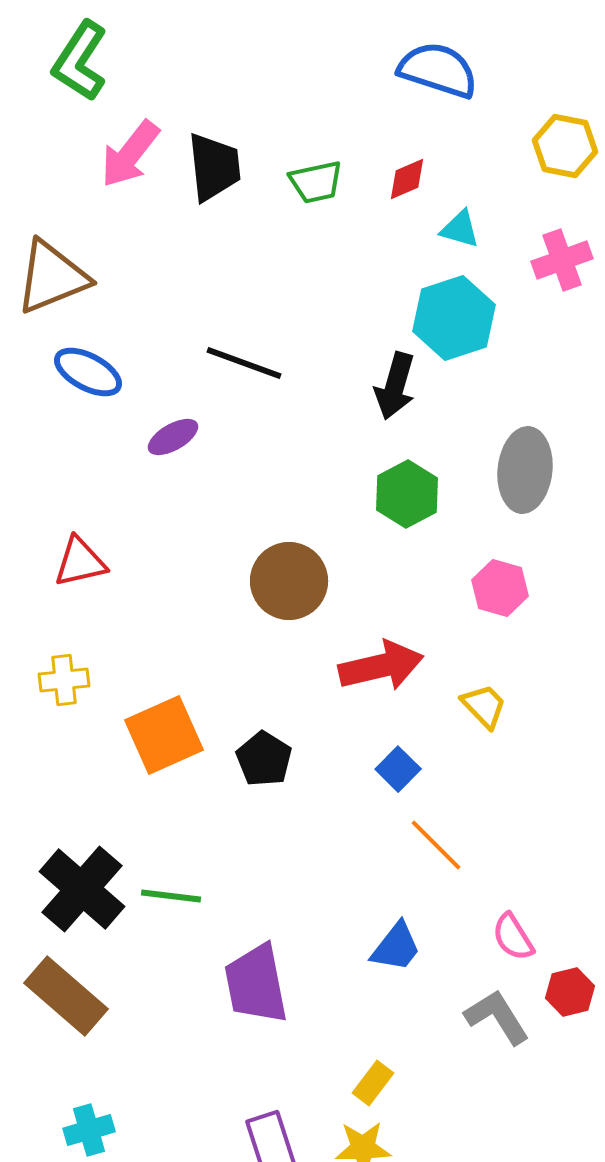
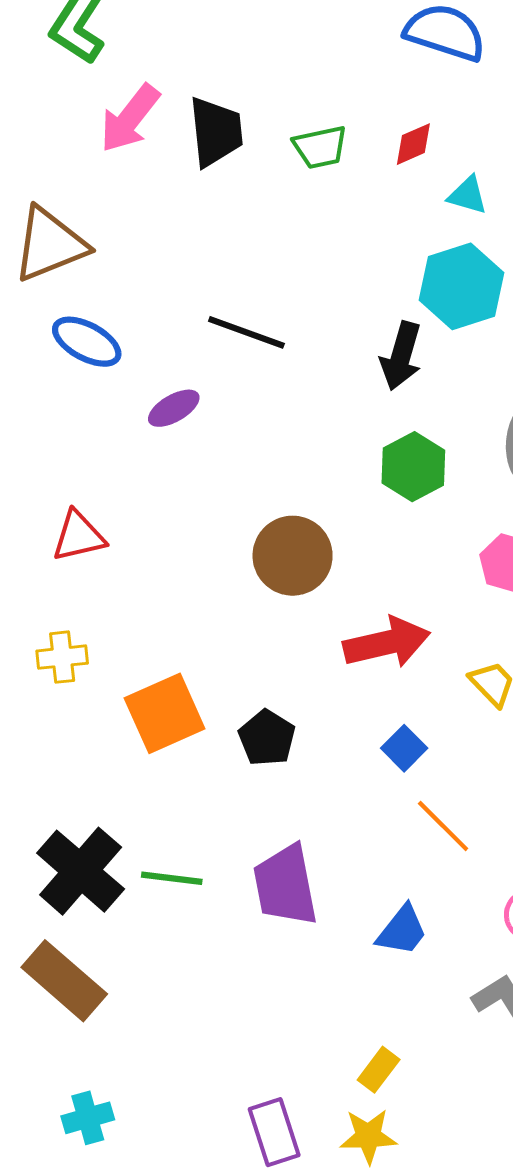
purple trapezoid: (256, 984) -> (285, 885), moved

